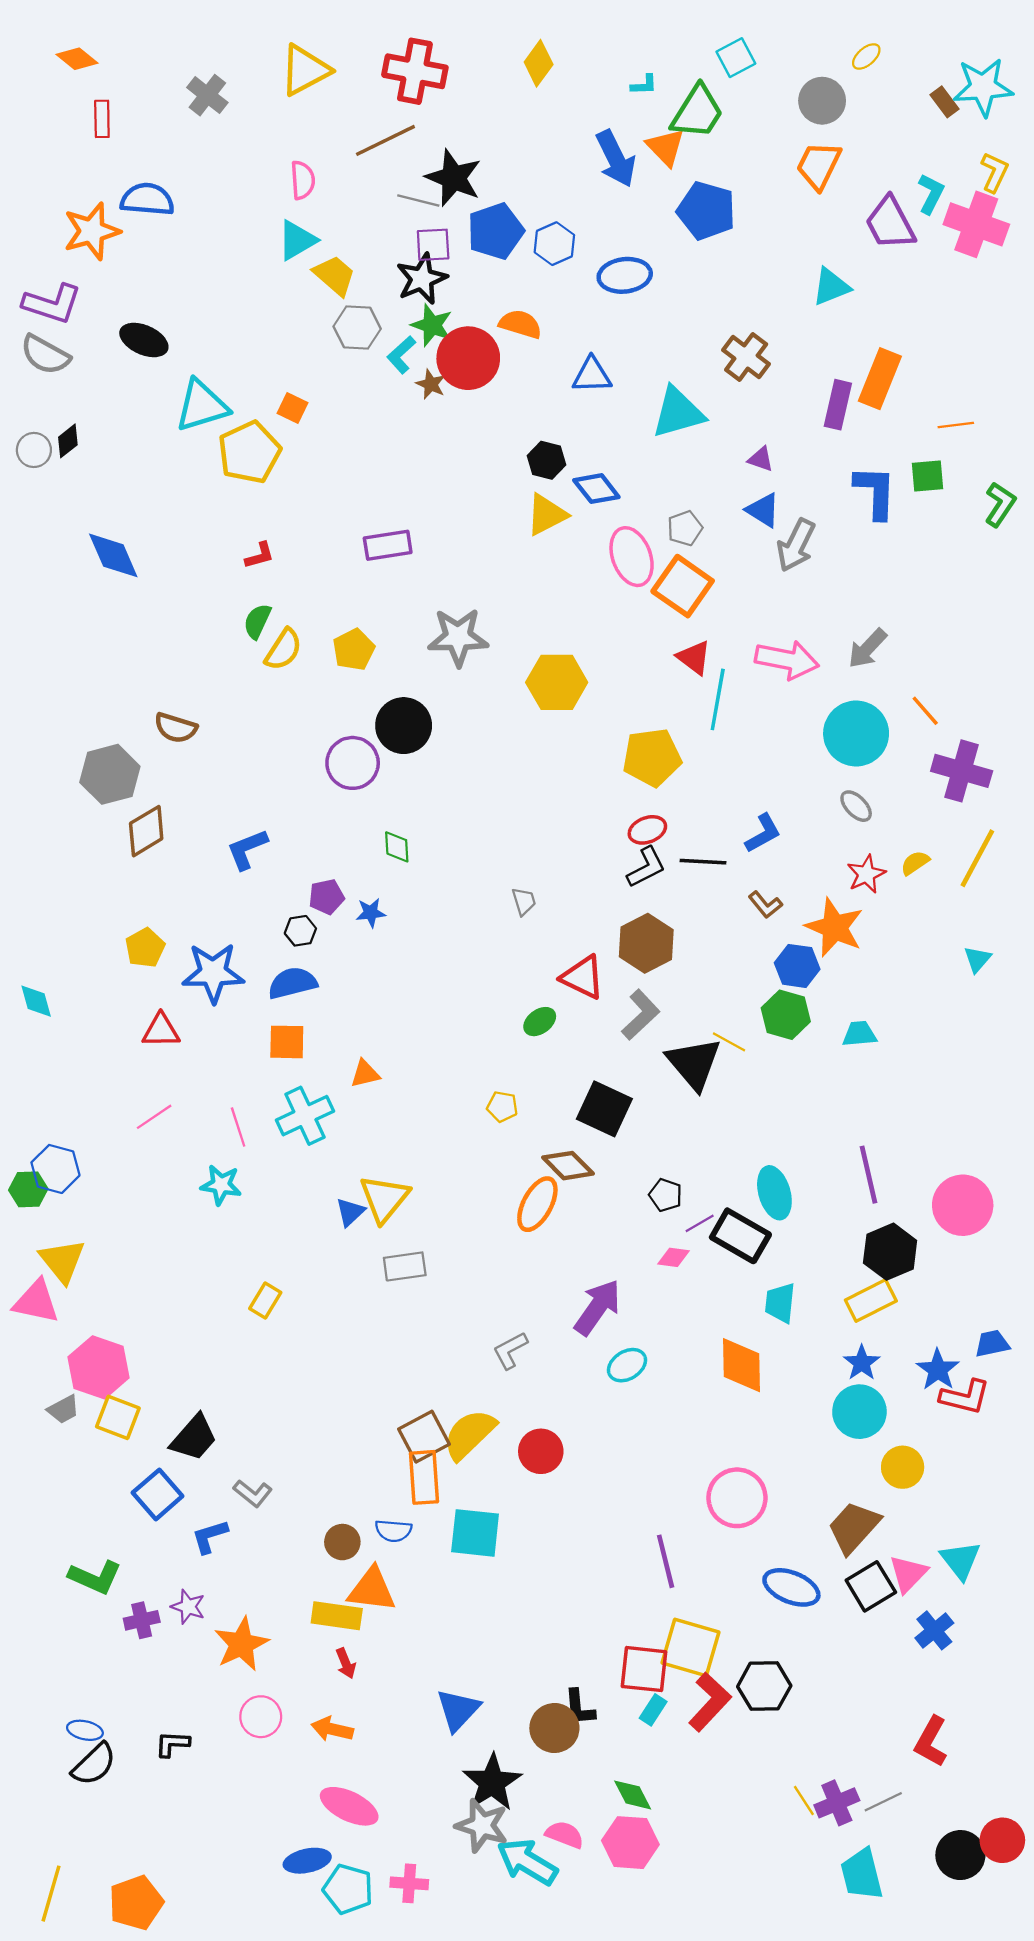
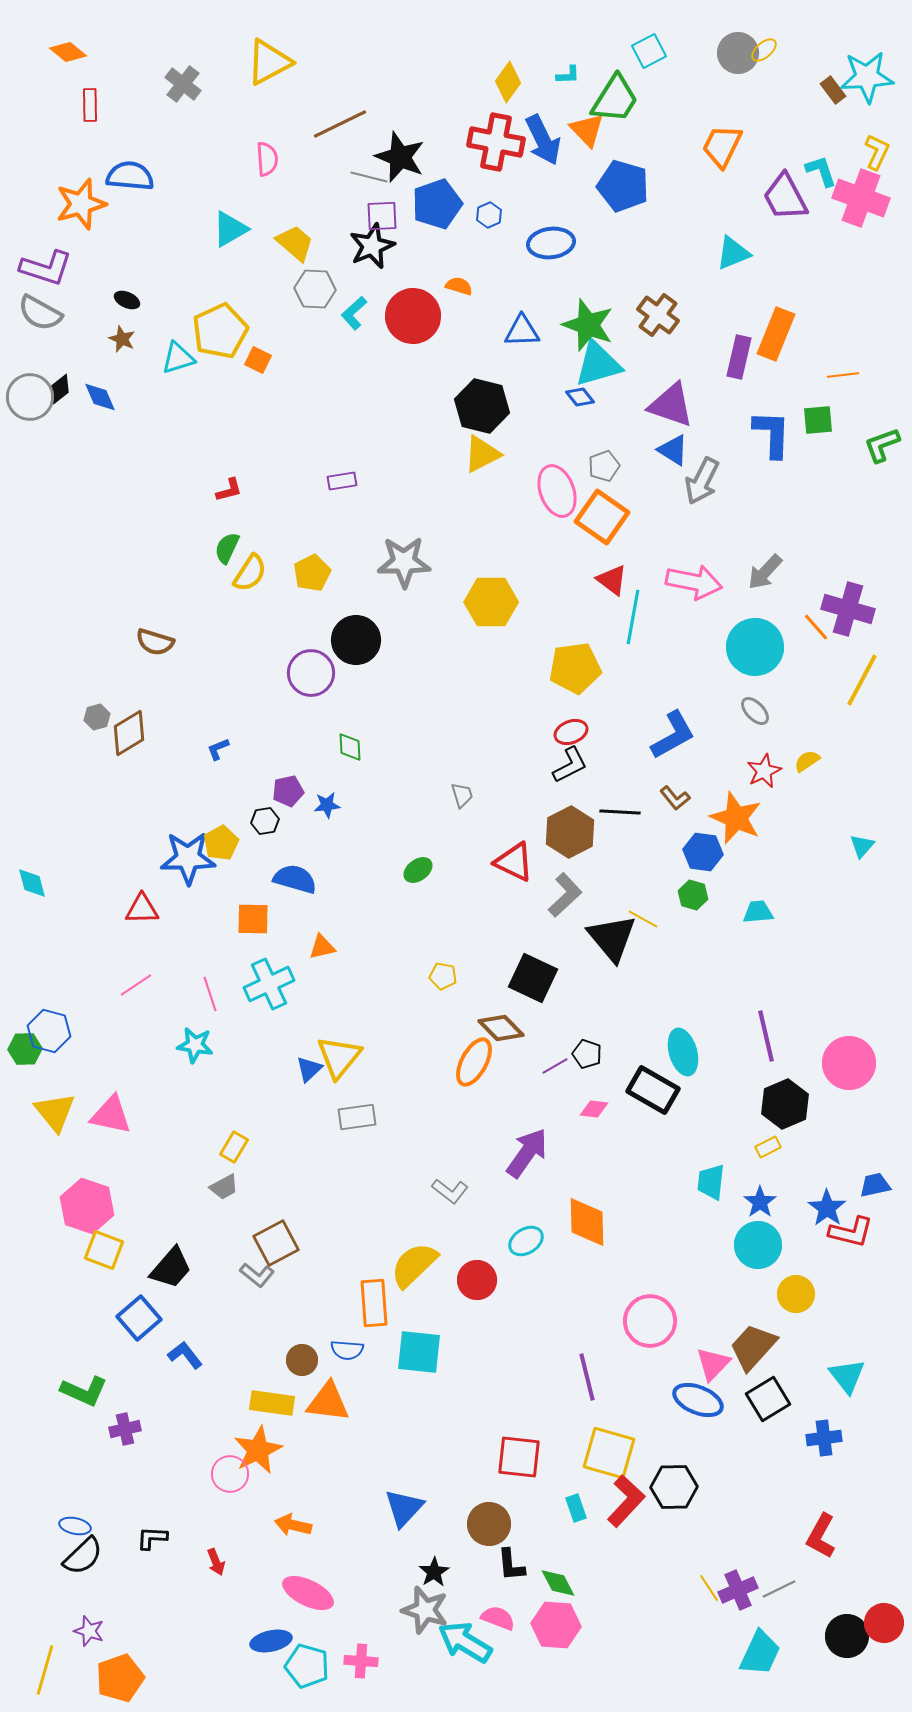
yellow diamond: (539, 63) -> (508, 82), moved
red cross: (415, 71) -> (496, 142), moved
gray circle: (822, 101) -> (738, 53), moved
cyan L-shape: (931, 194) -> (821, 171), turned -45
cyan triangle: (297, 240) -> (230, 229), moved
blue hexagon: (554, 244) -> (489, 215), size x0.7
orange semicircle: (520, 324) -> (459, 286), size x0.7
green star: (432, 325) -> (588, 325), moved, size x1.4
black ellipse: (144, 340) -> (127, 300), size x0.6
brown star: (431, 384) -> (122, 339), moved
cyan triangle: (202, 406) -> (178, 358), size x0.7
gray circle: (34, 450) -> (30, 397), size x1.5
yellow pentagon: (249, 452) -> (220, 331), moved
purple triangle: (761, 459) -> (671, 405), size x2.0
black hexagon: (546, 460) -> (482, 406), size x1.6
blue diamond: (596, 489) -> (580, 397), moved, size x0.7
green L-shape: (1000, 504) -> (882, 445), turned -144
purple rectangle: (388, 545) -> (342, 481), size x0.7
blue diamond: (113, 555) -> (100, 397), moved, size x0.7
purple cross: (962, 771) -> (848, 609), moved
gray hexagon: (110, 774) -> (97, 717), moved, size x0.5
blue L-shape: (763, 833) -> (673, 735), size x1.4
blue L-shape: (247, 849) -> (218, 749), size x0.6
yellow line: (977, 858) -> (862, 680), moved
black line: (703, 862) -> (620, 812), moved
yellow pentagon: (145, 948) -> (221, 843), moved
blue semicircle: (292, 983) -> (295, 879), moved, turned 30
green hexagon: (786, 1015) -> (693, 895), size x0.7
green ellipse: (540, 1022) -> (418, 870), moved
purple line: (700, 1223) -> (555, 1066), moved
yellow rectangle: (871, 1300) -> (768, 1147), size x0.6
pink triangle: (36, 1302) -> (111, 1115), moved
cyan trapezoid: (780, 1303) -> (711, 1182), moved
gray L-shape: (510, 1350) -> (450, 1191), turned -114
cyan ellipse: (627, 1365) -> (526, 1241), moved
orange diamond: (742, 1365) -> (587, 1222), moved
gray trapezoid: (63, 1409) -> (224, 1187), moved
brown square: (424, 1437) -> (276, 1243), moved
gray L-shape: (253, 1493) -> (257, 1275), moved
blue L-shape: (210, 1536) -> (185, 1355), turned 69
pink triangle: (908, 1574) -> (713, 1364), moved
purple star: (188, 1607) -> (89, 1631), moved
yellow rectangle: (337, 1616) -> (272, 1403), moved
blue cross: (934, 1630) -> (824, 1438), turned 32
orange star: (241, 1644) -> (258, 1450), moved
red arrow: (346, 1663) -> (216, 1562), moved
red square: (644, 1669) -> (519, 1457), moved
black L-shape: (579, 1708) -> (511, 1565), moved
cyan rectangle: (653, 1710) -> (576, 1508), turned -52
pink circle: (261, 1717) -> (230, 1474), moved
black star: (492, 1782) -> (434, 1572), size x0.6
cyan trapezoid: (862, 1874) -> (760, 1653), turned -141

